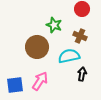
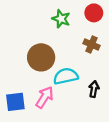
green star: (54, 25) -> (61, 19), moved
cyan semicircle: (69, 56) -> (66, 76), moved

